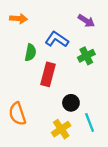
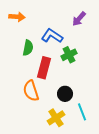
purple arrow: (86, 21) -> (79, 19), turned 98
green cross: (86, 56) -> (69, 55), moved
orange semicircle: (17, 114) -> (31, 91), moved

